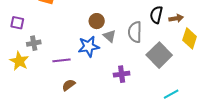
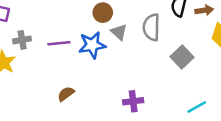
gray square: (159, 55) -> (182, 57), size x0.7
purple line: (61, 60) -> (59, 43), moved
purple cross: (122, 74) -> (133, 101), moved

